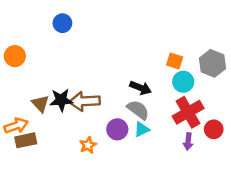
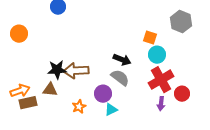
gray hexagon: (212, 63) -> (181, 22), moved
brown triangle: (40, 104) -> (50, 90), moved, turned -42
cyan triangle: (142, 129) -> (111, 110), moved

